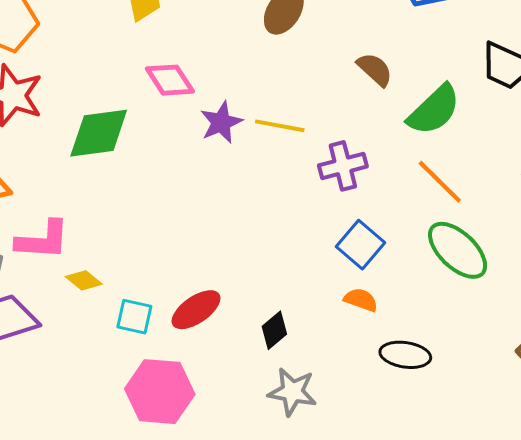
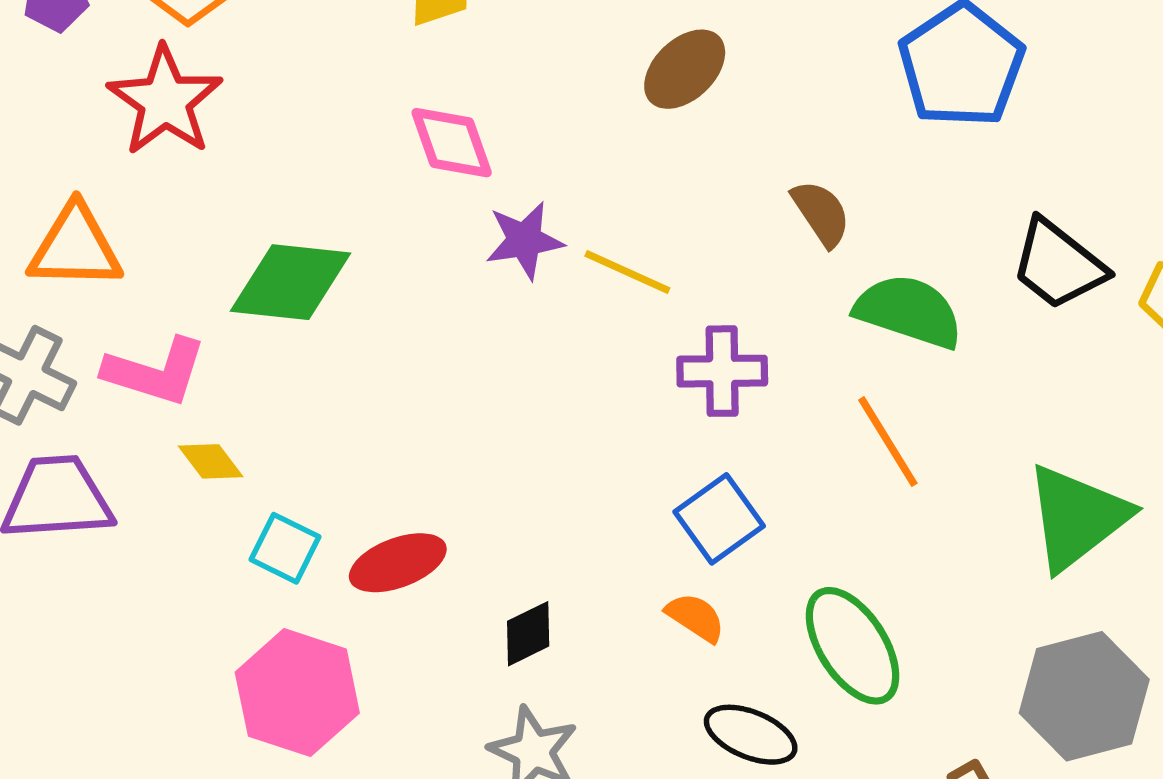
green semicircle: (434, 110) -> (909, 311), turned -132
green diamond: (99, 133) -> (290, 282), moved
green ellipse: (458, 250) -> (853, 646), moved

